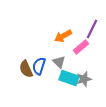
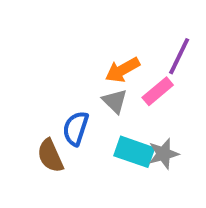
gray triangle: (59, 62) -> (115, 101), moved
brown semicircle: (26, 69) -> (50, 156), moved

